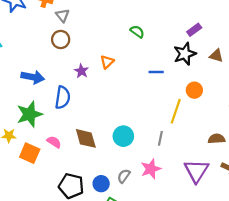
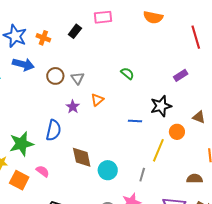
gray triangle: (63, 15) -> (78, 78), moved
black star: (185, 54) -> (161, 106), moved
brown triangle: (216, 56) -> (199, 117), moved
blue line: (156, 72) -> (135, 121), moved
blue arrow: (33, 77) -> (23, 64), moved
brown diamond: (86, 138) -> (82, 157), moved

